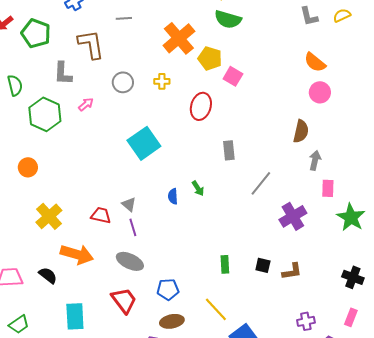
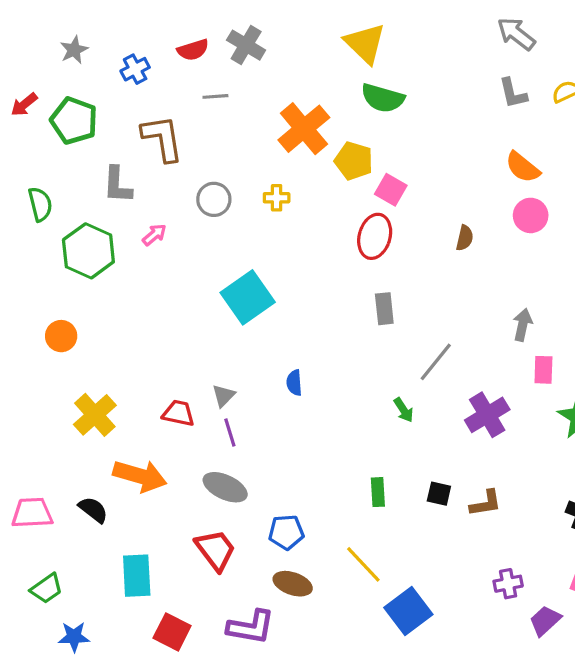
red ellipse: (201, 106) -> (375, 236), moved
brown semicircle: (301, 131) -> (465, 238), moved, size x0.7
green arrow: (198, 188) -> (404, 410), moved
gray triangle: (129, 204) -> (224, 396), turned 35
brown ellipse: (172, 321) -> (293, 584), turned 30

